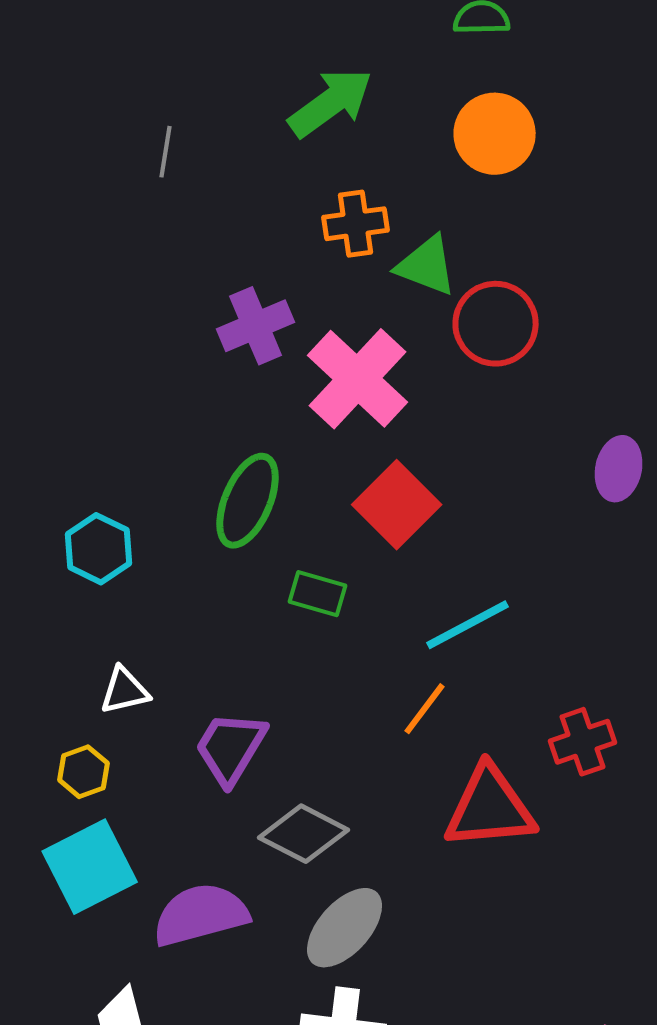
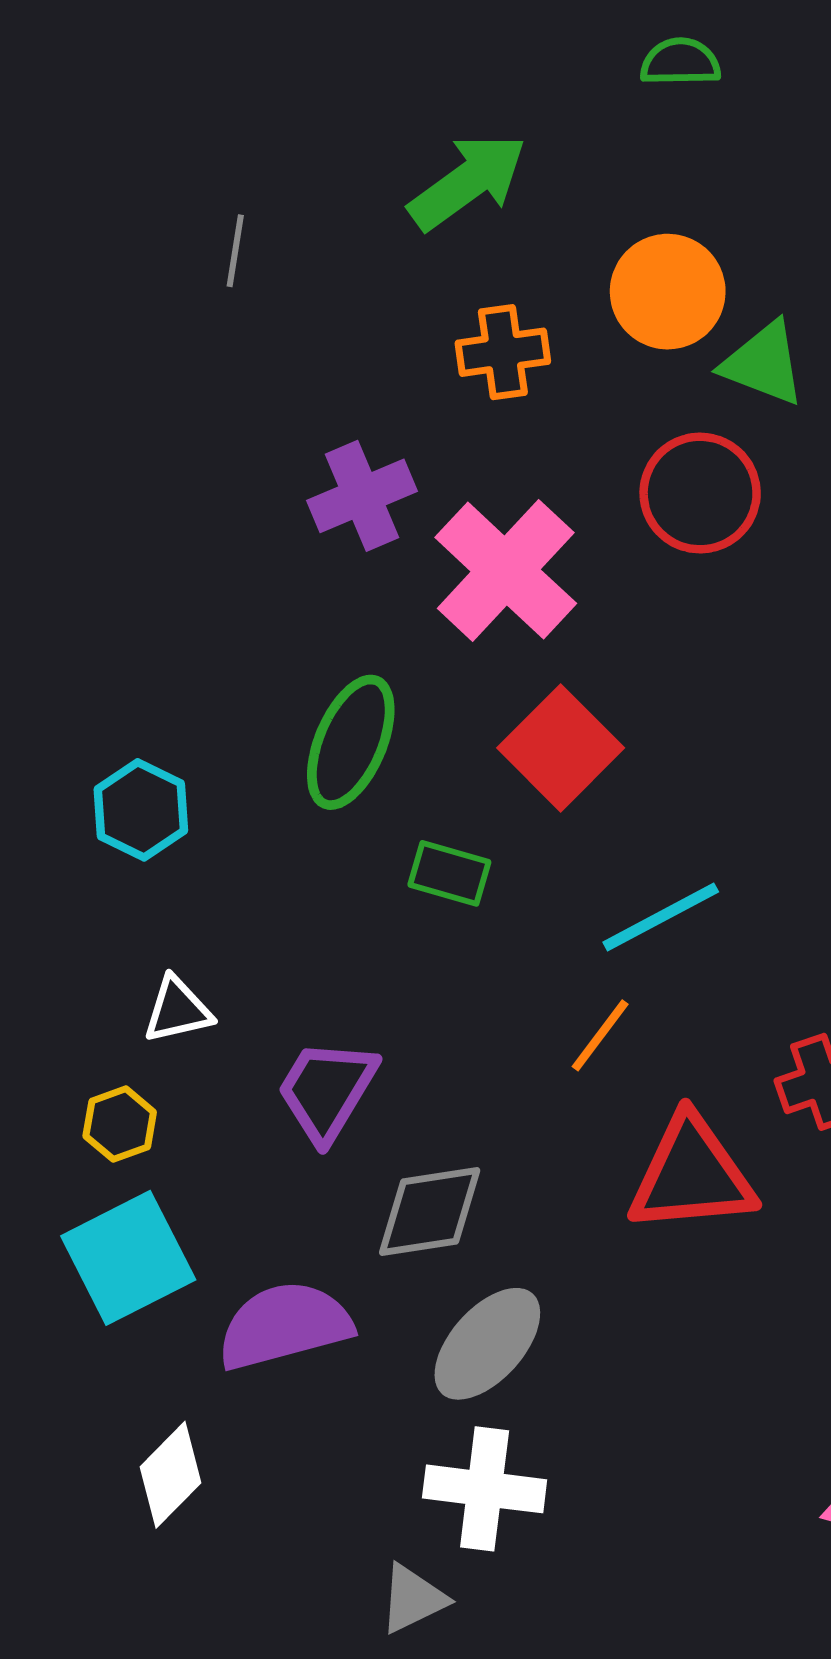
orange circle: (495, 134) -> (668, 292), moved
green triangle: (427, 266) -> (763, 363), moved
gray diamond: (304, 834) -> (430, 1211), turned -36

